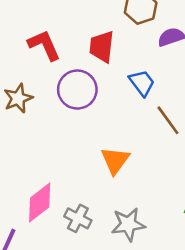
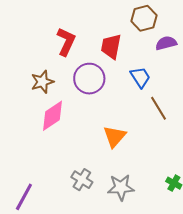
red L-shape: (44, 45) -> (66, 42), turned 44
pink diamond: (40, 202) -> (52, 116), moved

